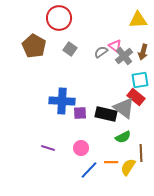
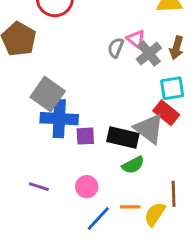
gray square: (70, 49) -> (48, 94), moved, size x1.6
gray semicircle: (101, 52) -> (116, 48), turned -32
green semicircle: (123, 137) -> (133, 165), moved

